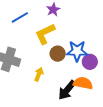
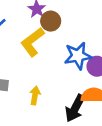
brown circle: (58, 54) -> (51, 21), moved

